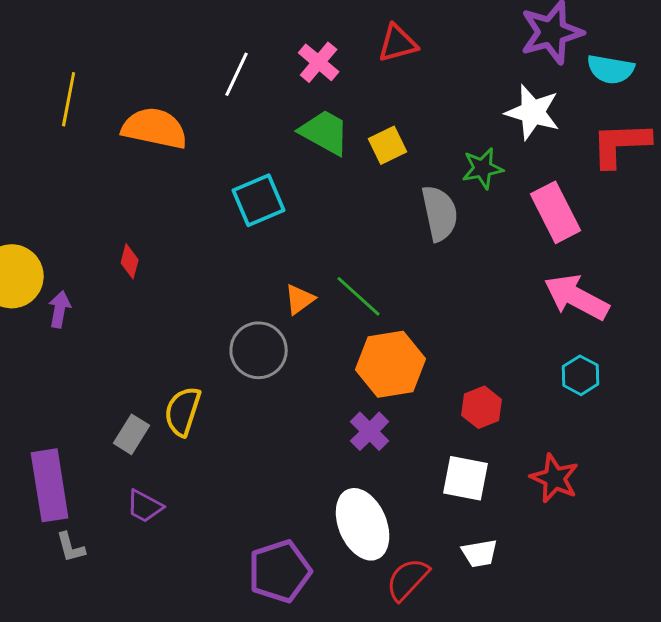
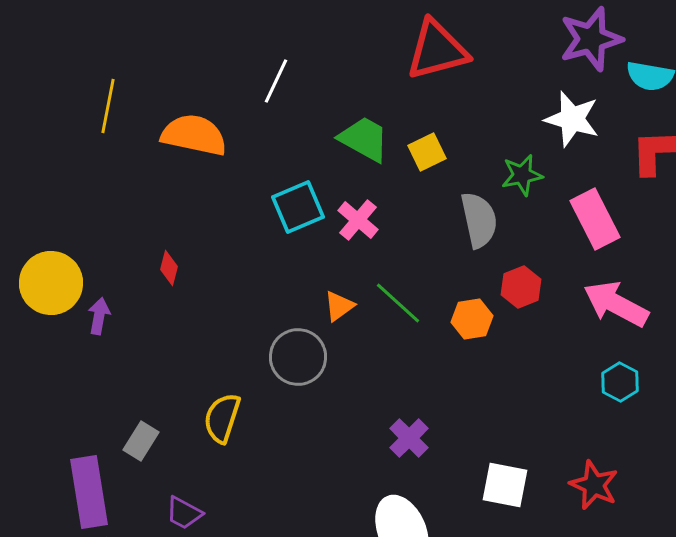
red triangle: (398, 43) -> (437, 50), size x1.6
pink cross: (319, 62) -> (358, 220), moved
orange hexagon: (391, 364) -> (472, 319), moved, size x0.6
red hexagon: (482, 407) -> (521, 287), moved
gray rectangle: (132, 434) -> (141, 441), moved

